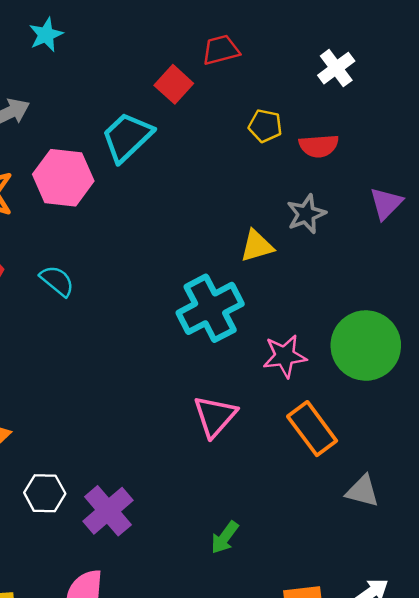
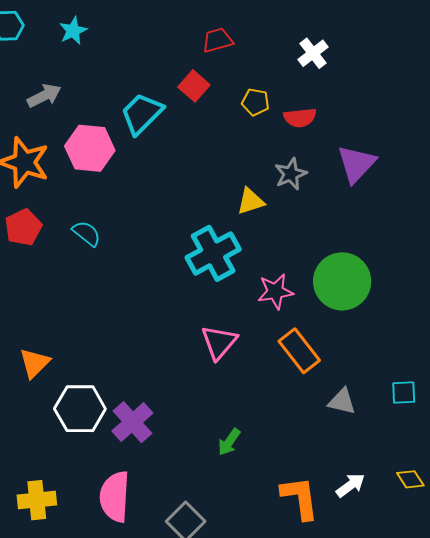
red square: (174, 84) -> (194, 86), moved
purple triangle: (386, 203) -> (356, 164), size x1.4
white hexagon: (45, 493) -> (80, 409), size x1.5

